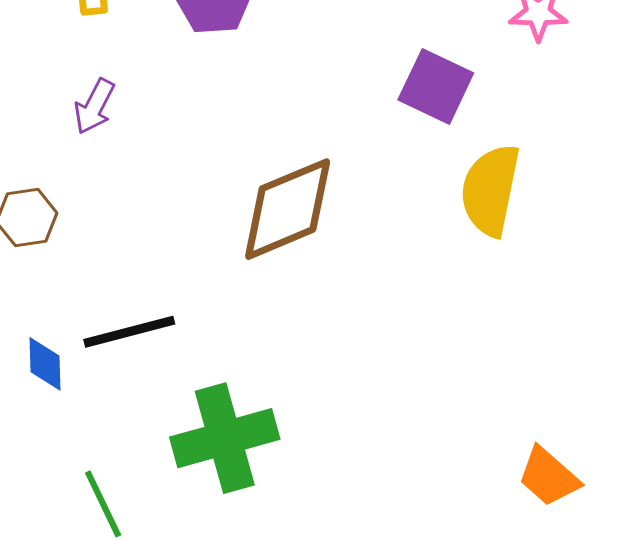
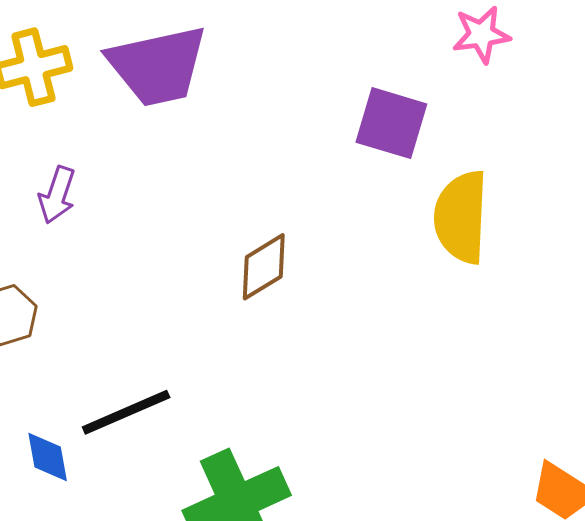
brown diamond: (288, 209) -> (264, 267), size x0.6

